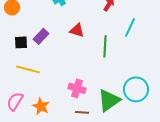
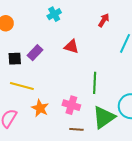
green line: (105, 46) -> (95, 83), moved
orange star: (41, 106) -> (40, 108), moved

